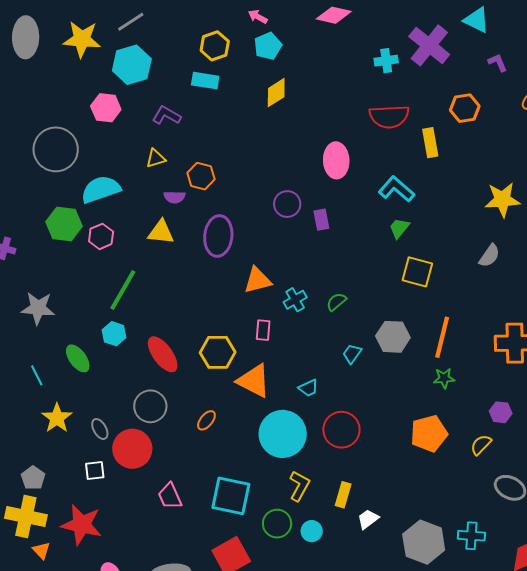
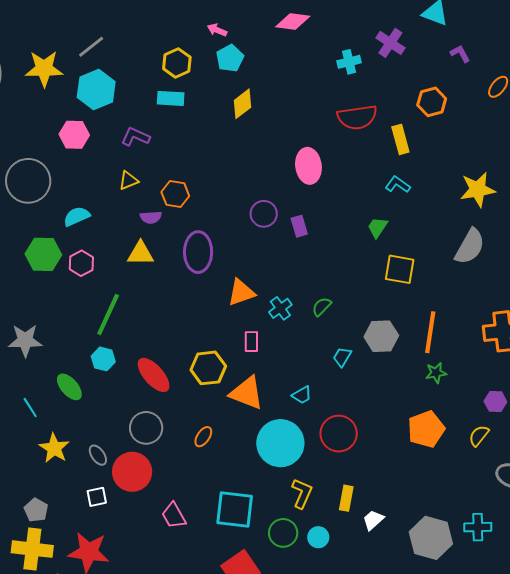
purple cross: (429, 45) -> (390, 43), size x0.7
cyan semicircle: (101, 189) -> (77, 216), size x0.7
cyan L-shape: (396, 189) -> (398, 185), moved, size x0.7
gray semicircle: (489, 256) -> (470, 247), size x1.5

